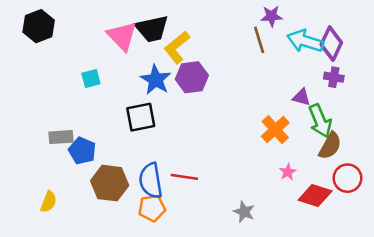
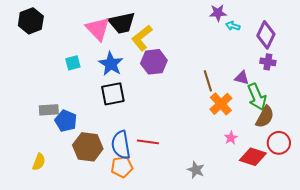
brown line: (259, 40) -> (208, 81), moved
cyan arrow: (305, 41) -> (233, 26), moved, size x0.5
blue star: (156, 80) -> (111, 64), moved

